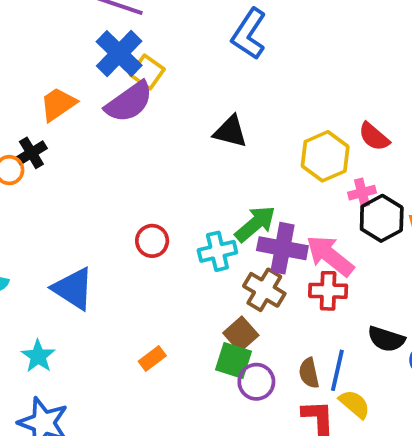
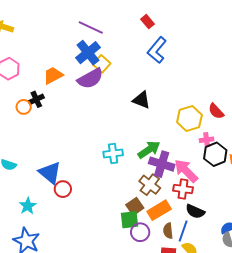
red circle: (152, 241) -> (63, 189), moved
cyan cross: (217, 251) -> (113, 153), moved
black semicircle: (386, 339) -> (195, 211), moved
orange rectangle: (152, 358) -> (159, 210), moved, size x1.6
green square: (234, 360) -> (129, 220), turned -30

